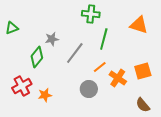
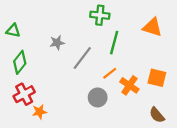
green triangle: (12, 28) -> (13, 31), turned 32
green diamond: (37, 57) -> (20, 62), moved
orange square: (143, 71) -> (157, 78), turned 30
orange star: (45, 95) -> (39, 112), moved

